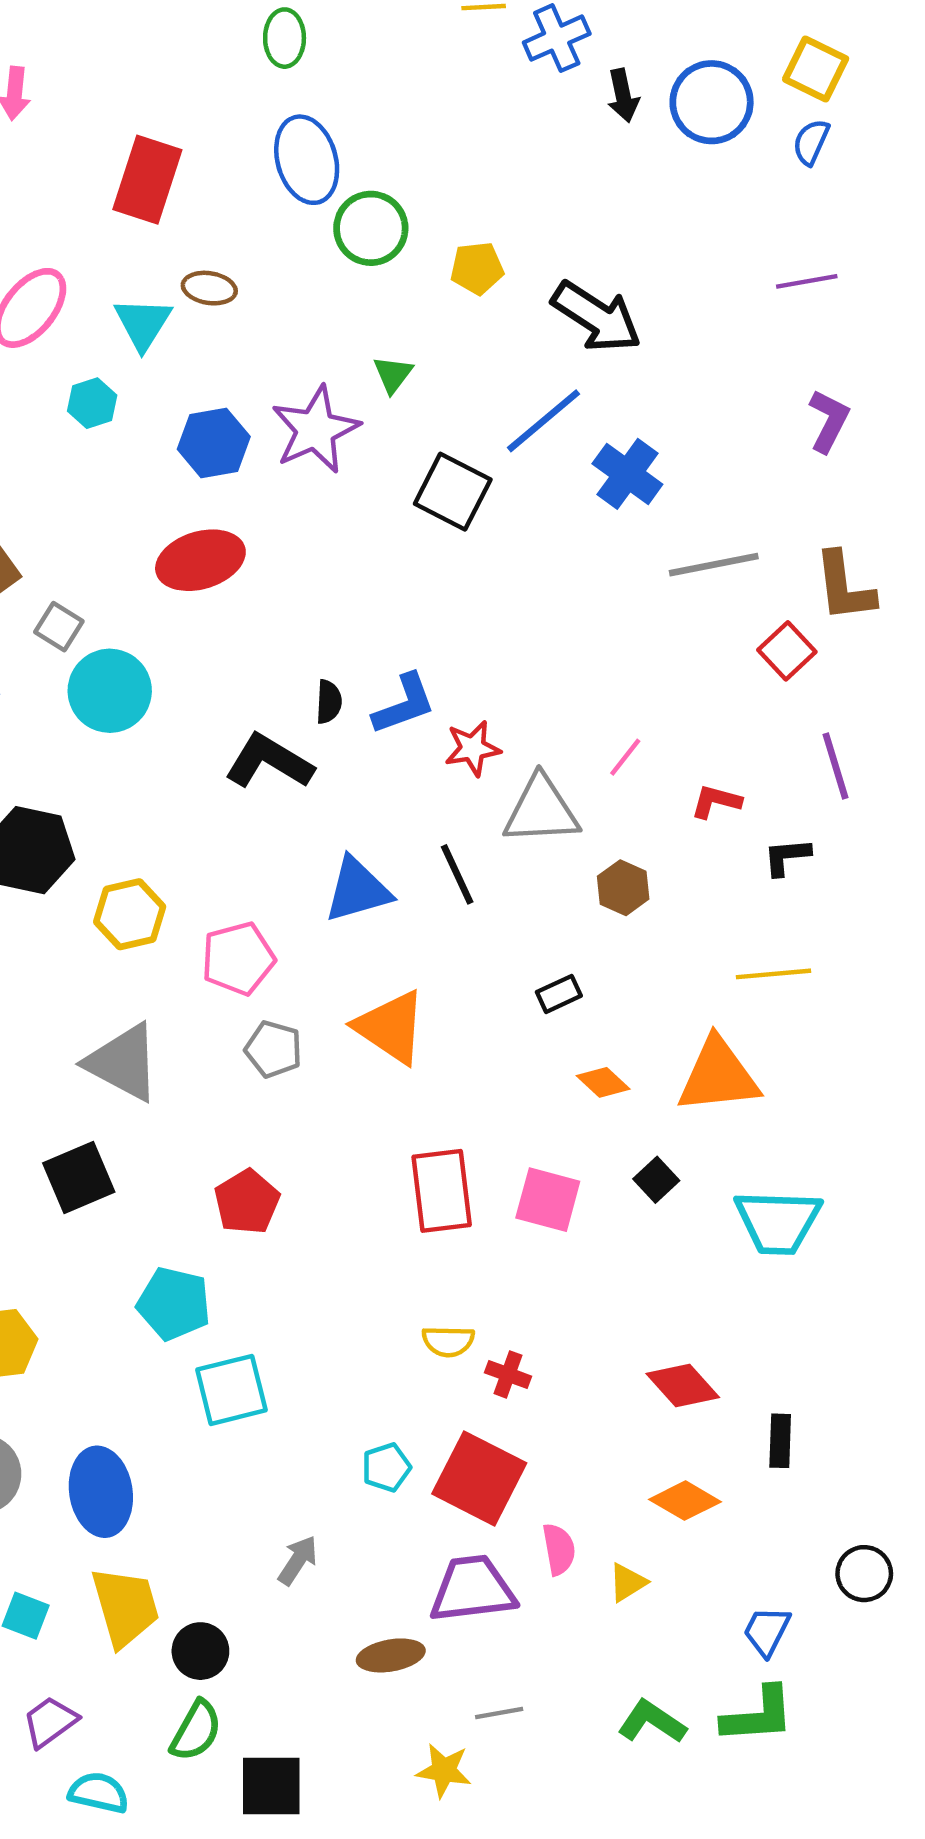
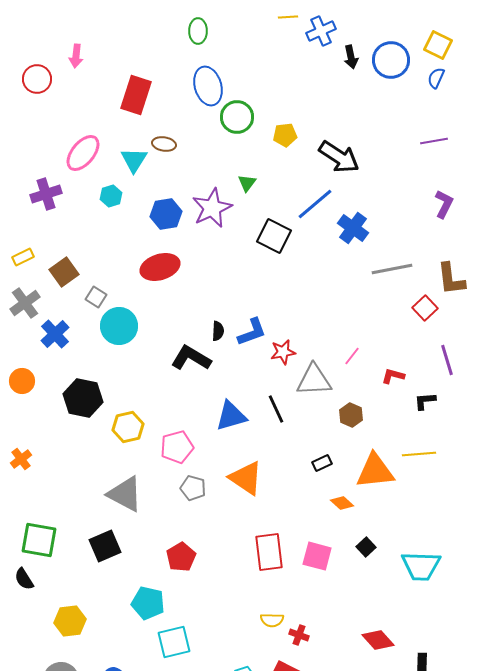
orange triangle: (718, 1076) -> (375, 471), moved

